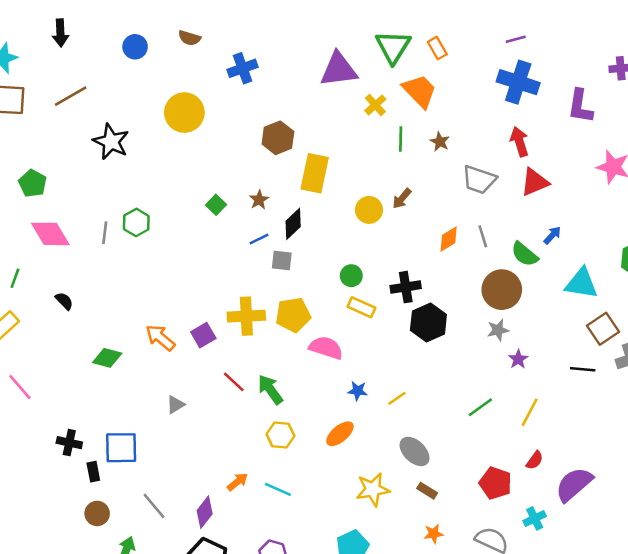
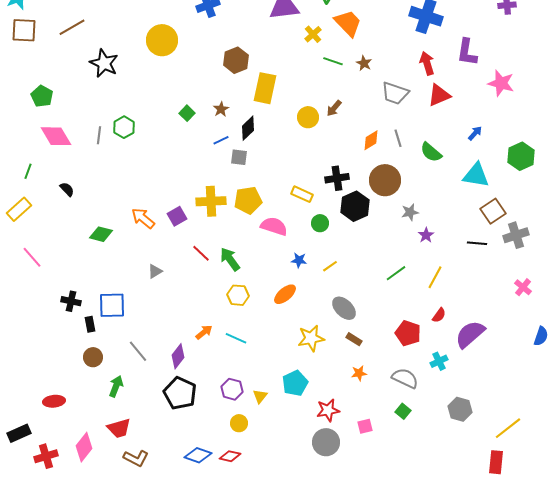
purple L-shape: (580, 106) -> (467, 52), moved
green line: (401, 139) -> (333, 61), turned -72
blue arrow: (552, 235) -> (475, 133), moved
green circle: (351, 276) -> (320, 223), moved
brown circle: (502, 290) -> (385, 180), moved

